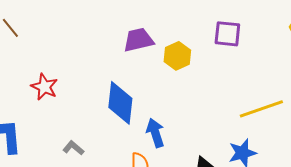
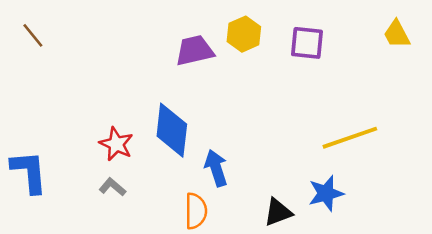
yellow hexagon: (177, 56) -> (244, 34), moved
red star: (44, 87) -> (116, 144), moved

